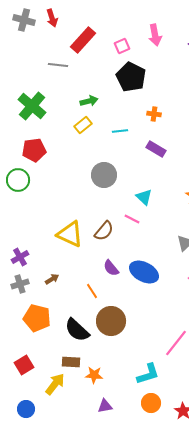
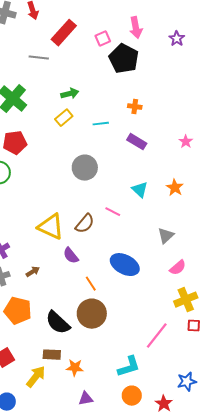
black pentagon: (131, 77) -> (124, 59), moved
cyan triangle: (144, 197) -> (140, 190), moved
purple semicircle: (111, 268) -> (71, 256), moved
orange line: (92, 291) -> (91, 284), moved

